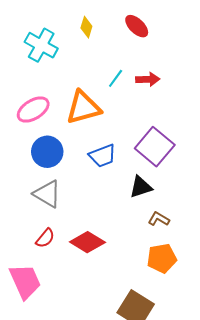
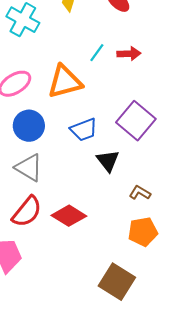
black triangle: (141, 187) -> (108, 161), moved, turned -50
red semicircle: (45, 238) -> (27, 212), size x1.6

